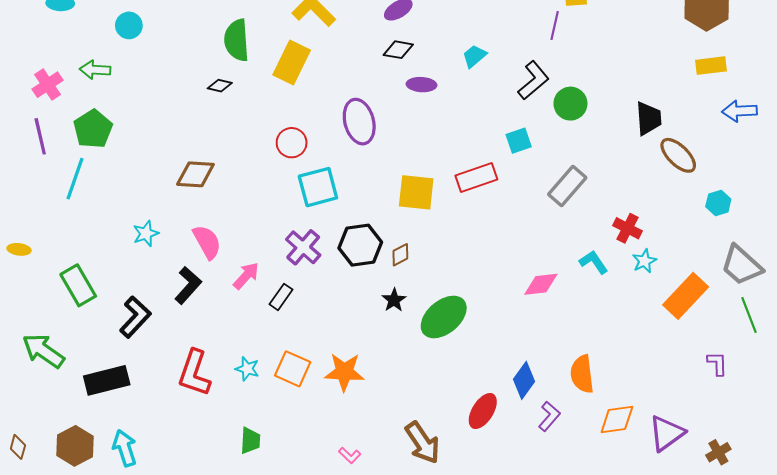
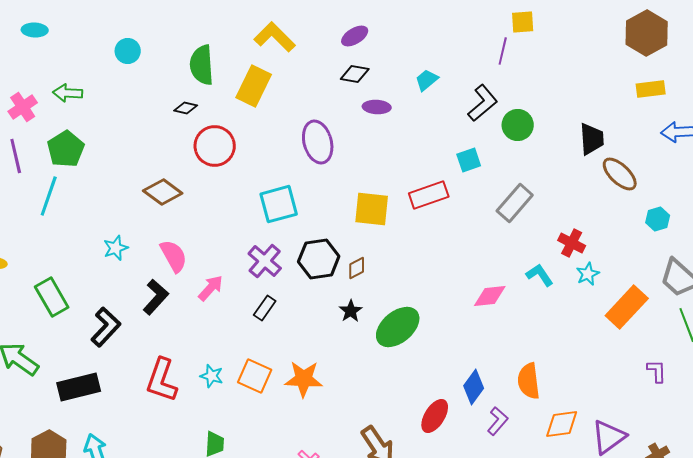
cyan circle: (129, 25) -> (128, 51), moved
red circle: (292, 143) -> (215, 146), moved, size x1.4
brown diamond: (195, 174) -> (163, 192), turned 33
black rectangle: (281, 297) -> (265, 308), moved

